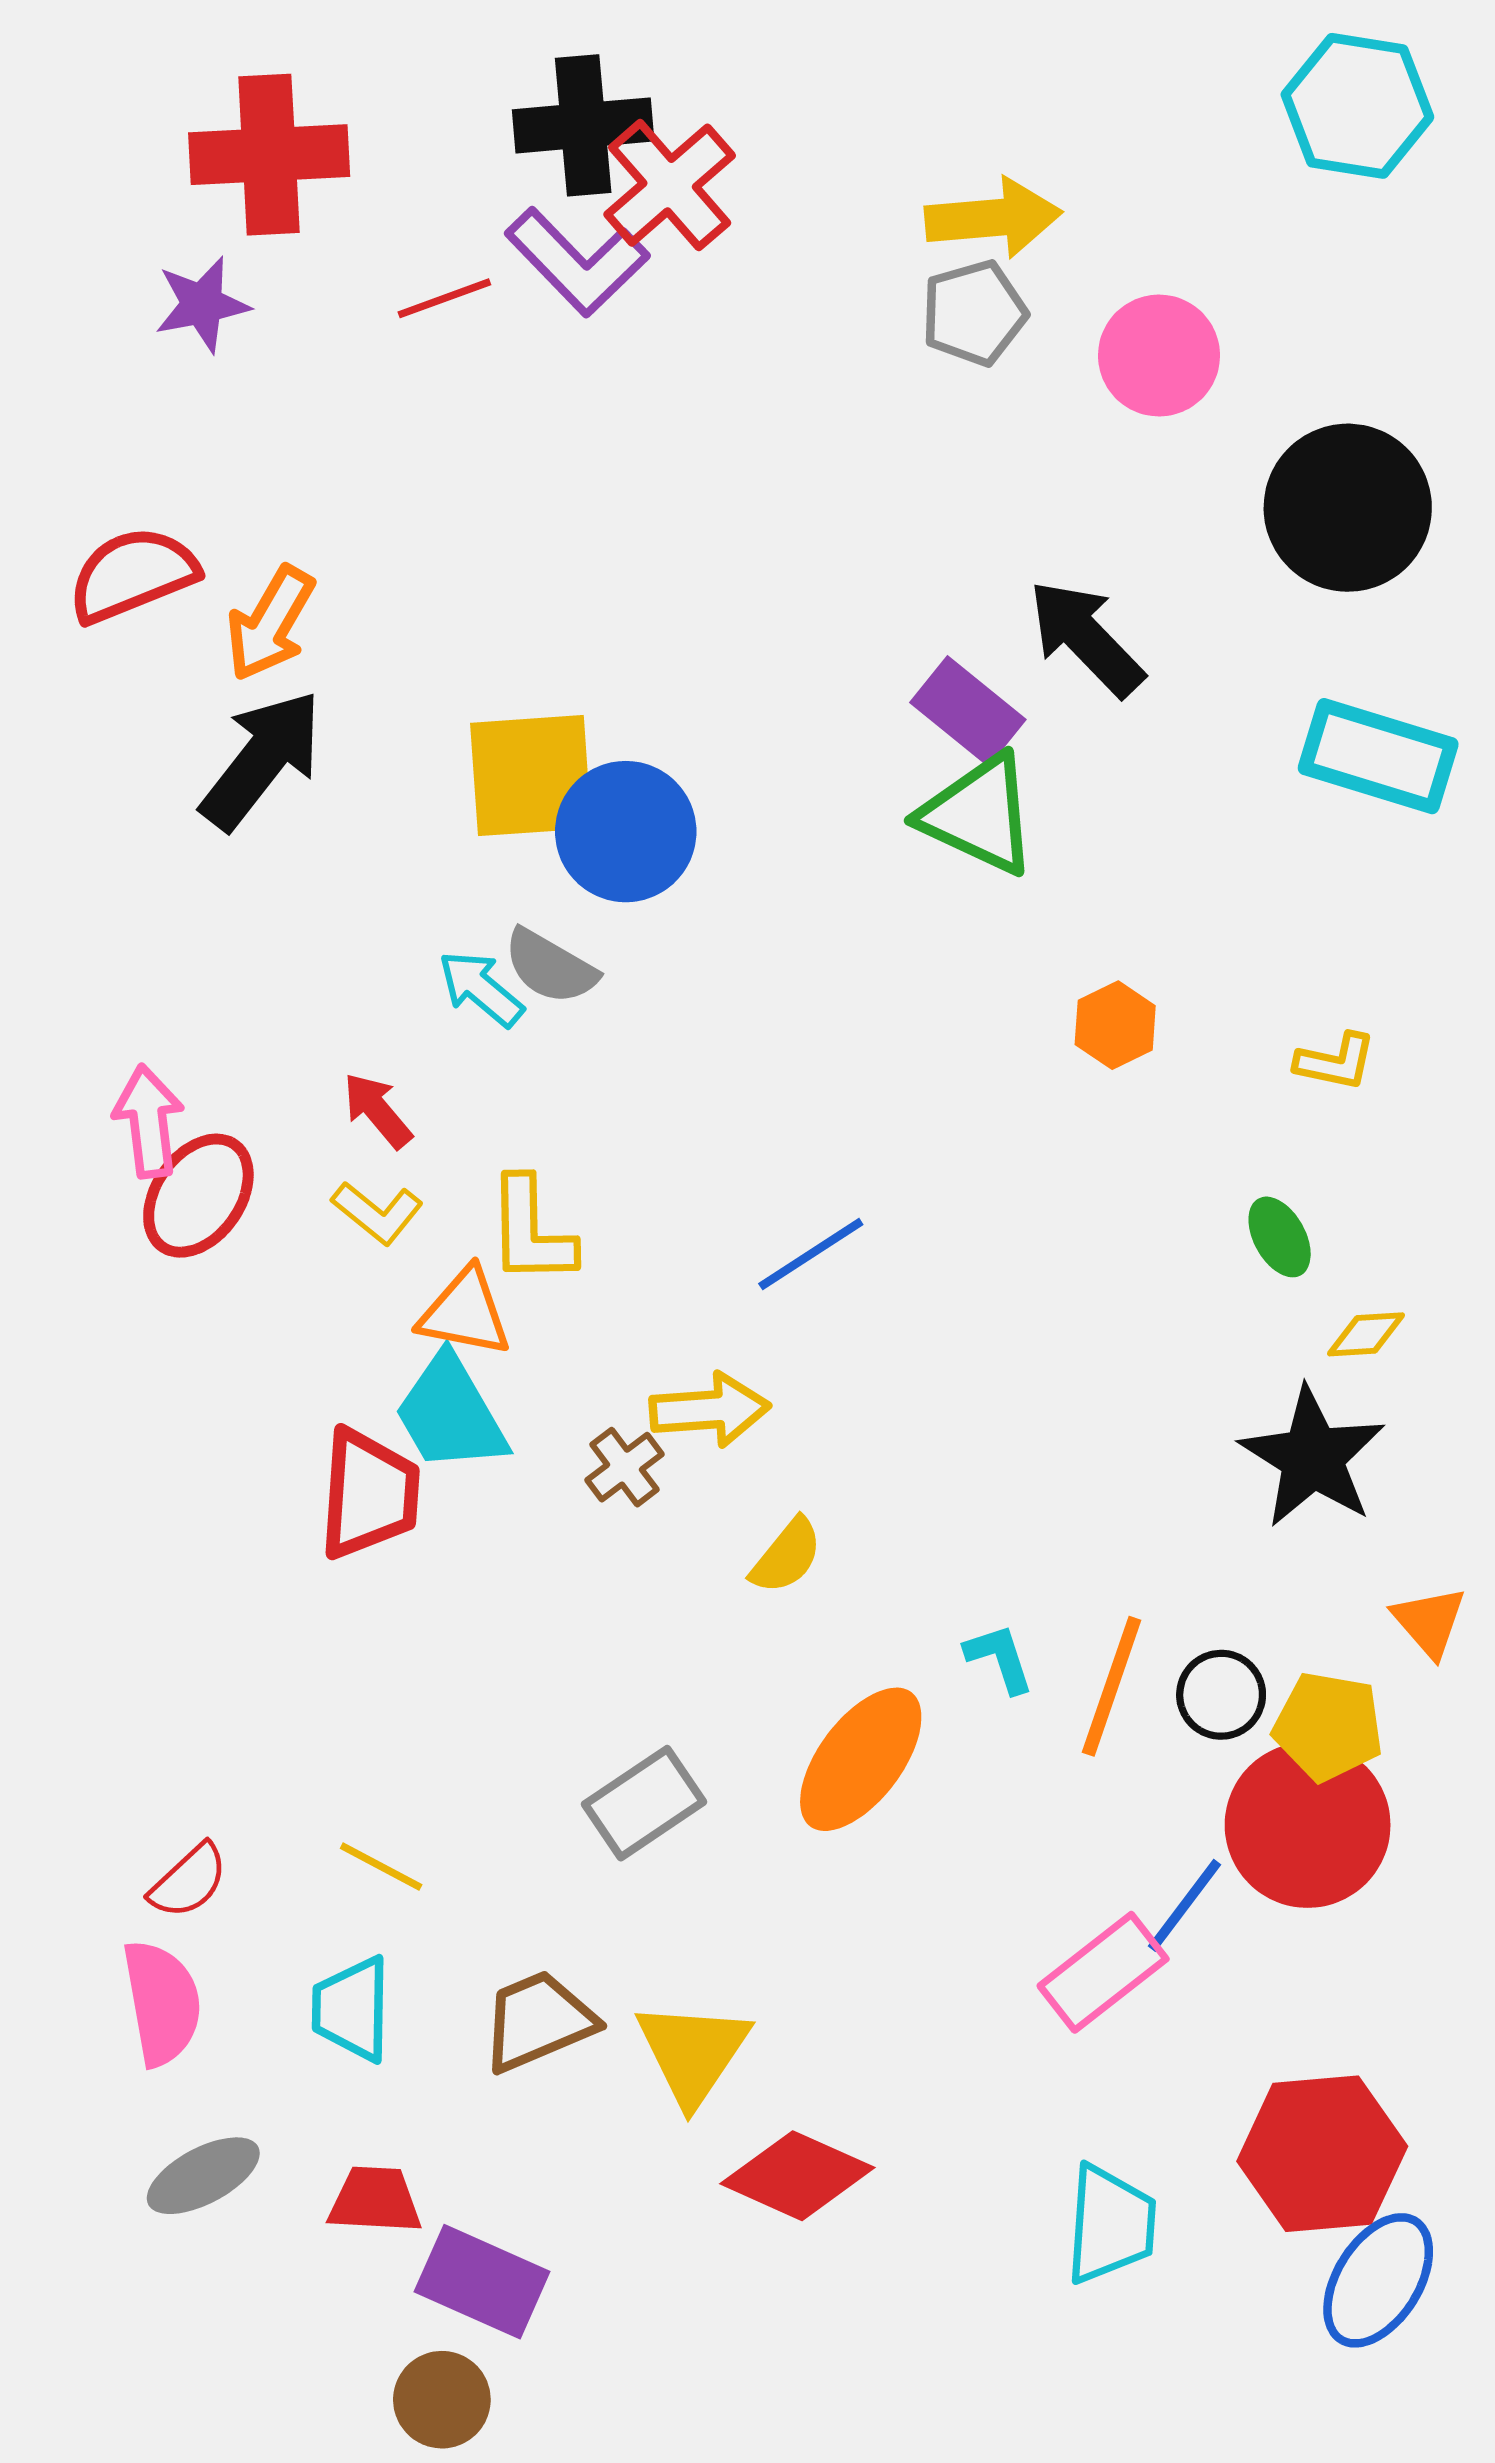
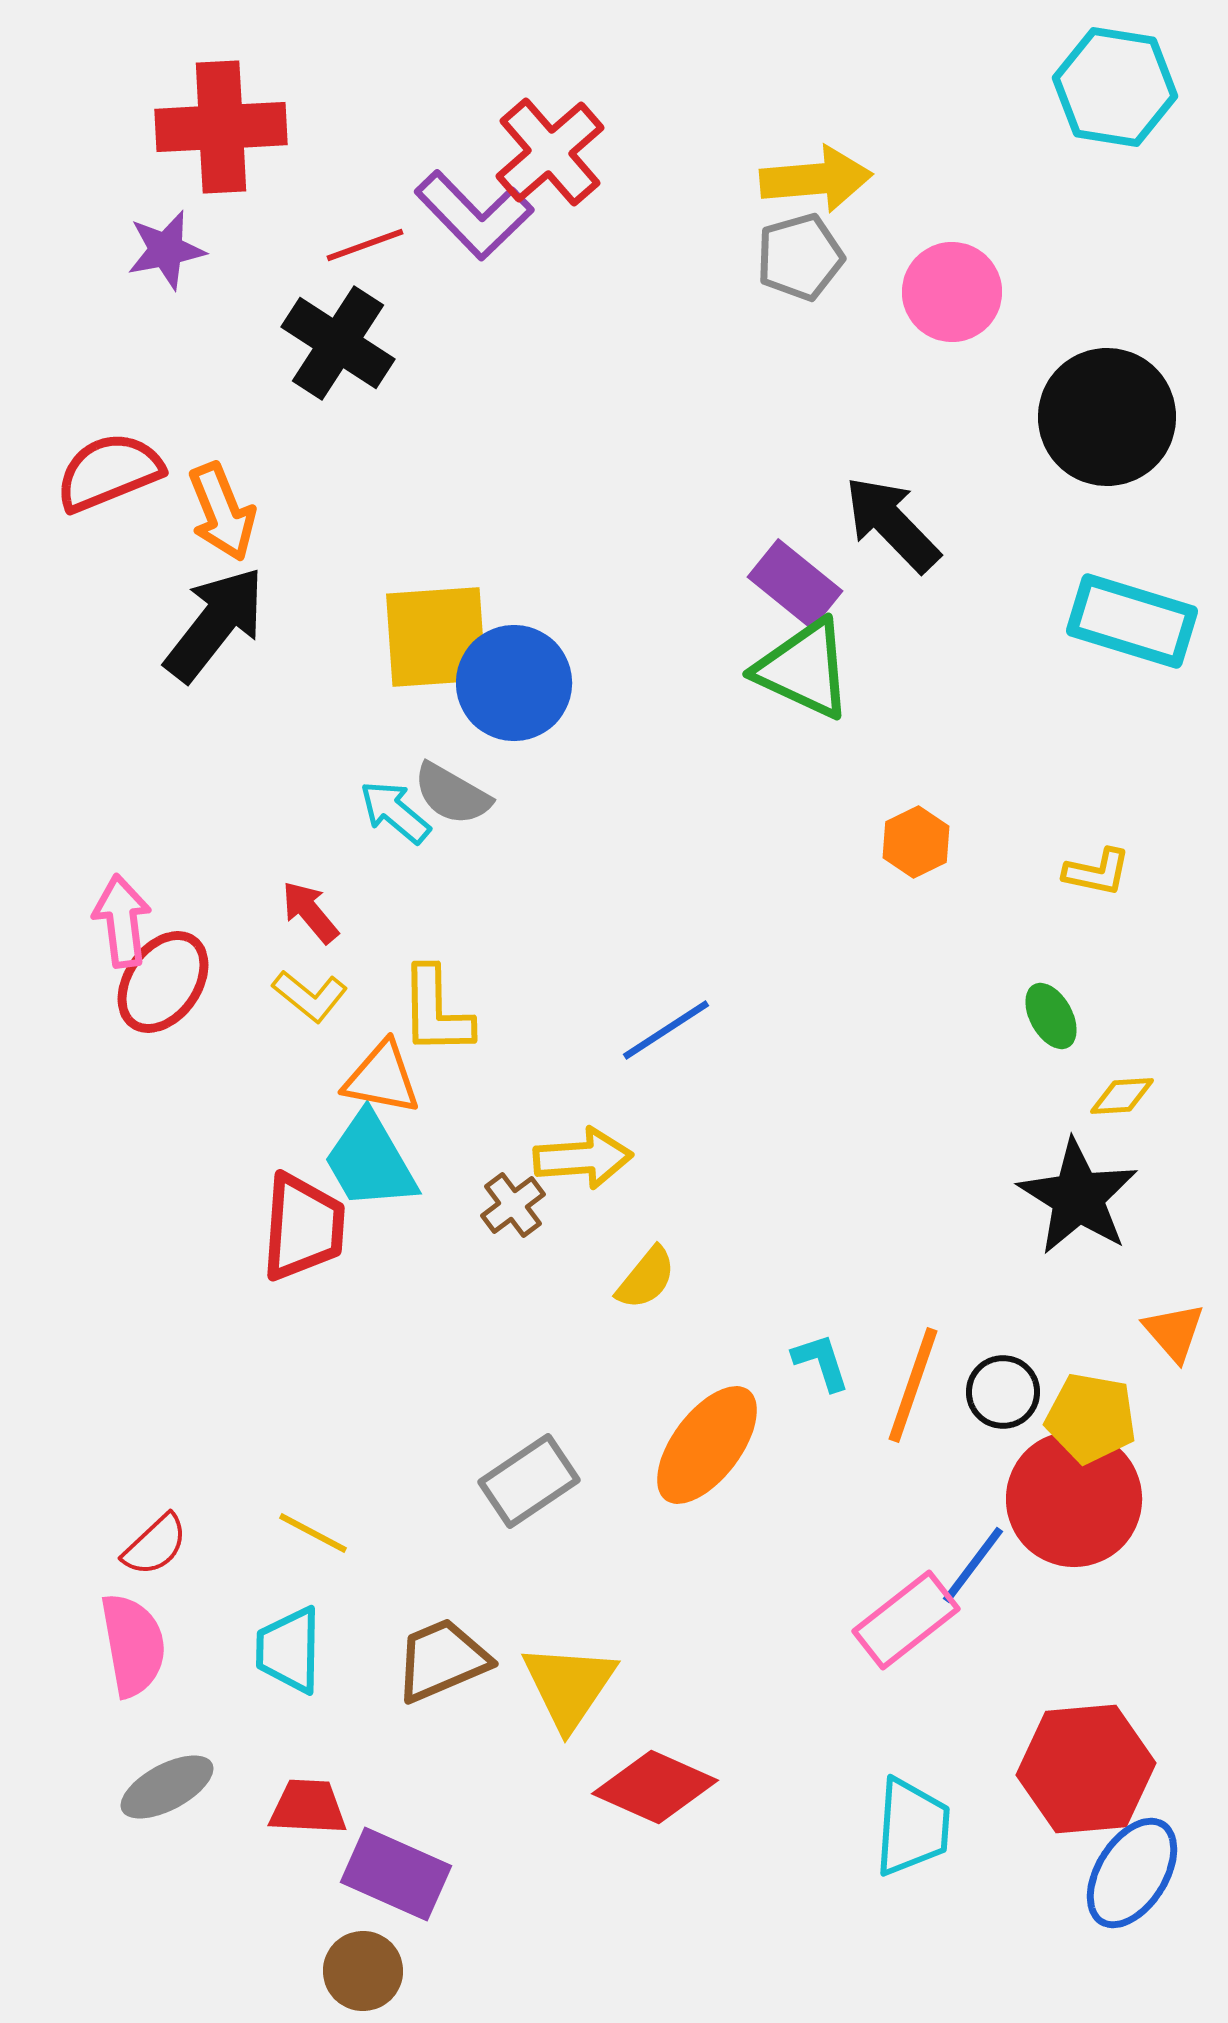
black cross: (583, 125) -> (338, 343), moved, turned 38
orange arrow: (270, 623) -> (222, 512), turned -52

